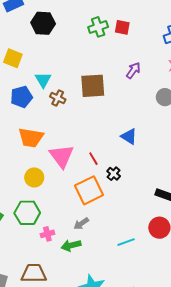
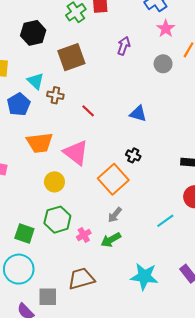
black hexagon: (43, 23) -> (33, 33), moved
brown square: (93, 86) -> (71, 57), moved
red line: (93, 159) -> (88, 111), moved

